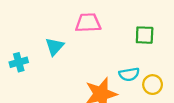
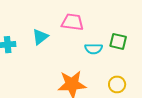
cyan semicircle: (129, 74) -> (94, 49), moved

